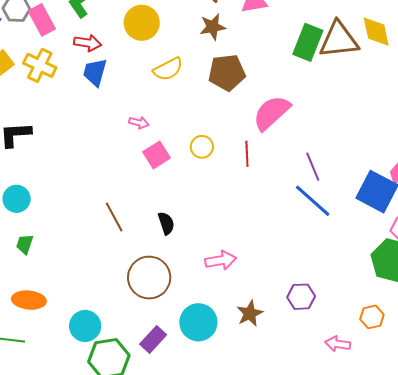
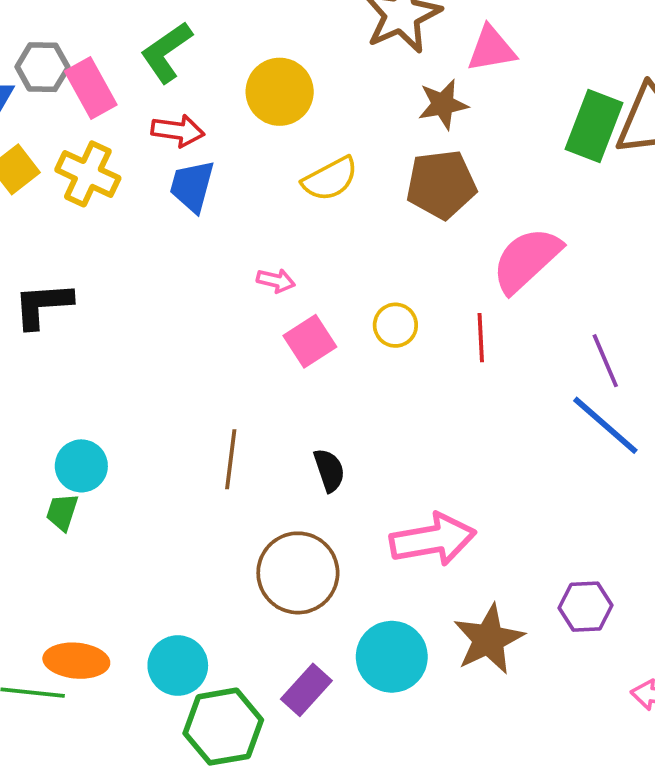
brown star: (213, 27) -> (443, 104), moved
cyan circle: (17, 199) -> (81, 466), moved
brown line: (114, 217) -> (231, 459), turned 36
pink arrow: (221, 260) -> (433, 539), size x1.4
orange ellipse: (29, 300) -> (76, 661), moved
brown star: (250, 314) -> (489, 639), size x1.4

